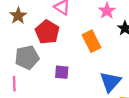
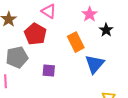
blue triangle: (110, 82) -> (95, 64), moved

